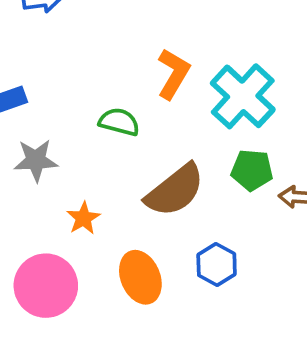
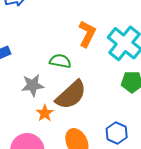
gray star: (36, 160) -> (33, 85), moved
brown semicircle: (175, 190) -> (71, 95), moved

